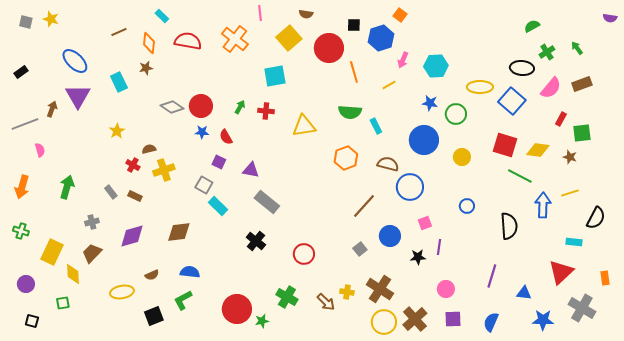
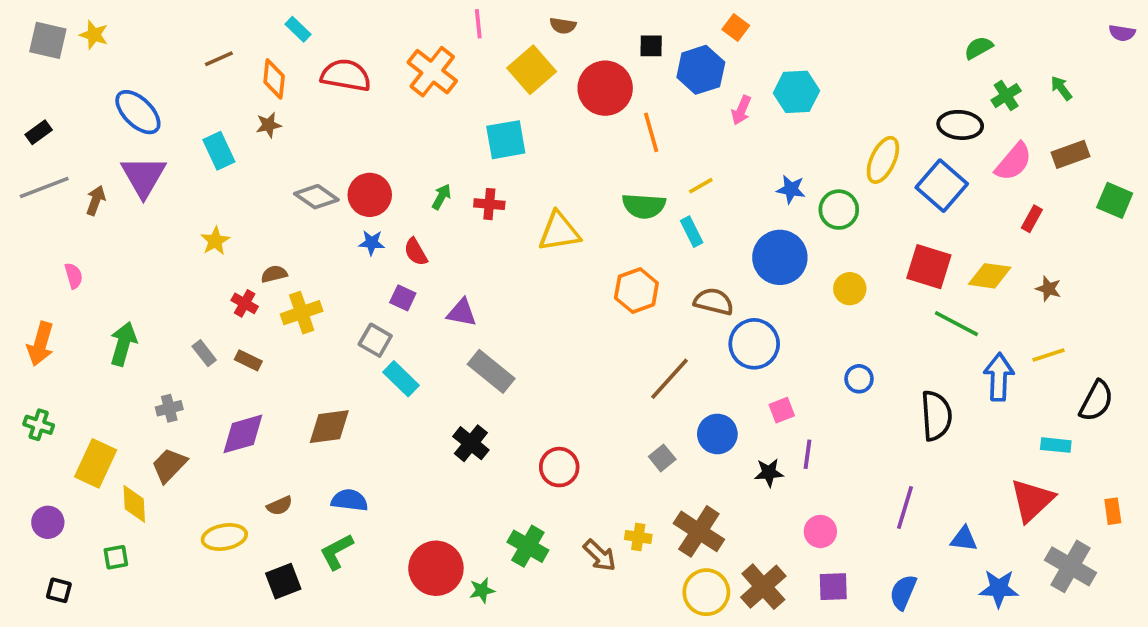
gray square: (26, 22) -> (48, 40), size x1.5
cyan hexagon: (436, 66) -> (796, 92), moved
yellow line: (389, 85) -> (701, 186), moved
yellow ellipse: (480, 87) -> (883, 160), turned -65
gray line: (25, 124) -> (44, 188), moved
green square: (582, 133) -> (1115, 200), moved, turned 30

